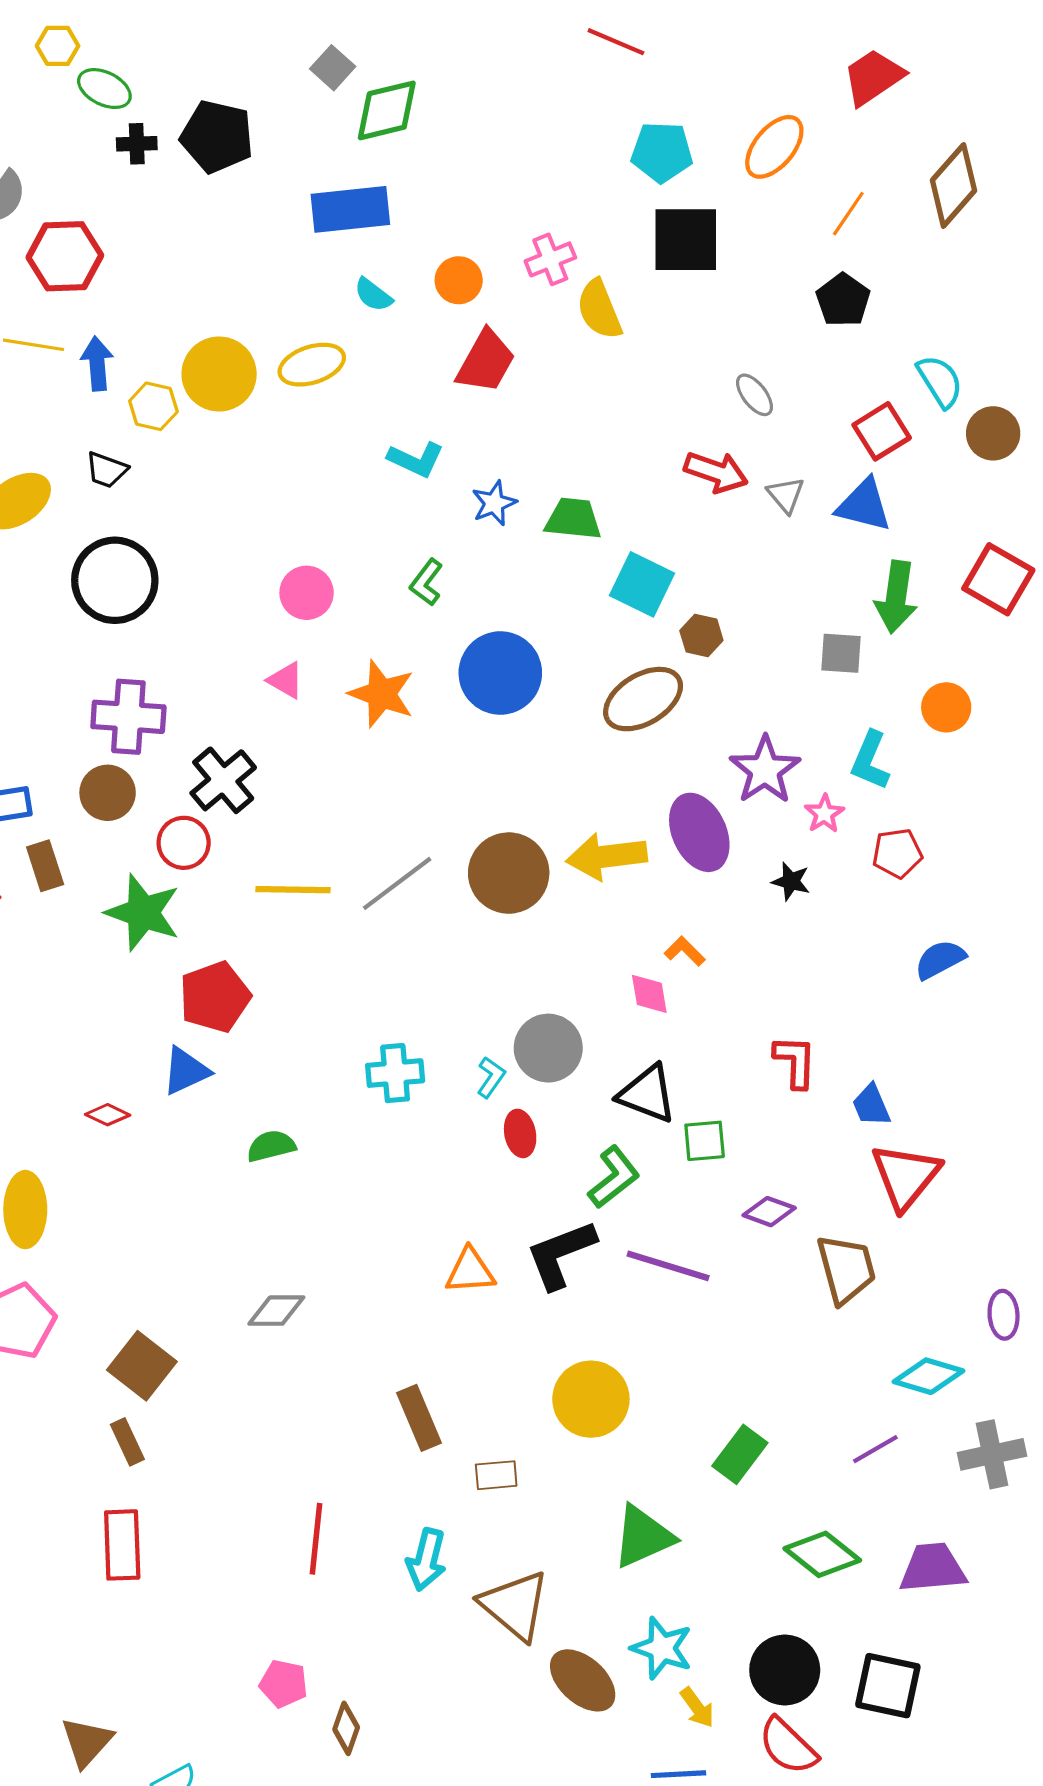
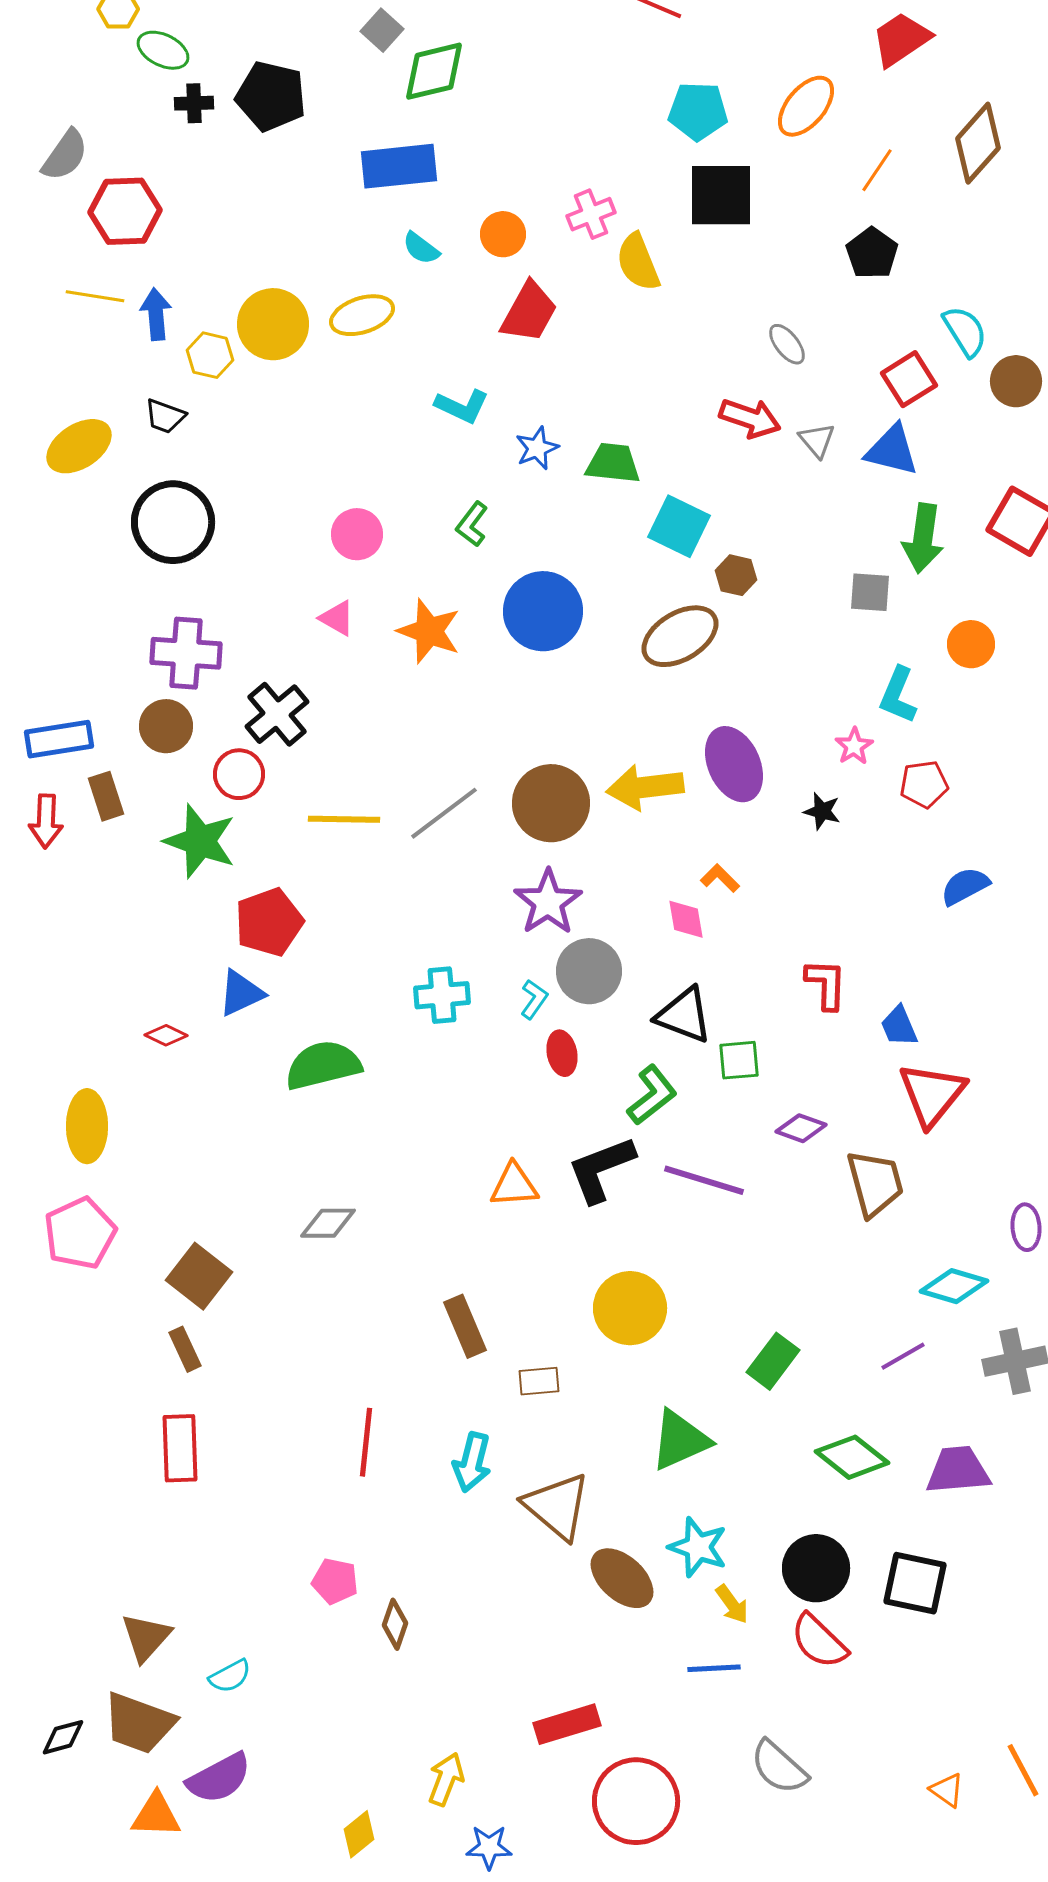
purple star: (765, 770) -> (548, 902), moved
green semicircle: (271, 1146) -> (323, 1065), size x1.6

